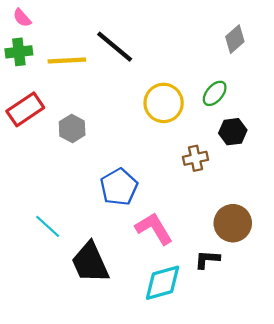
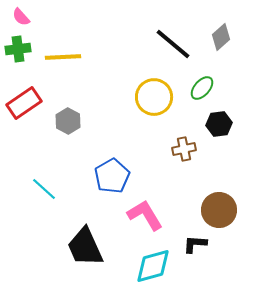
black line: (115, 47) -> (173, 44), moved
cyan line: (48, 226) -> (44, 189), moved

